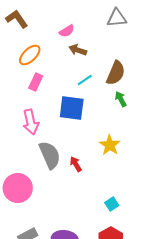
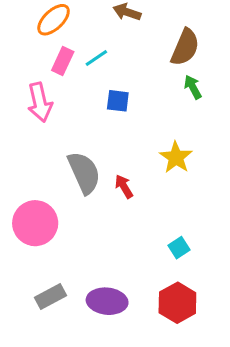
cyan line: (85, 80) -> (96, 58), moved
blue square: (72, 108) -> (118, 101), size x0.6
pink arrow: (31, 122) -> (40, 102), moved

